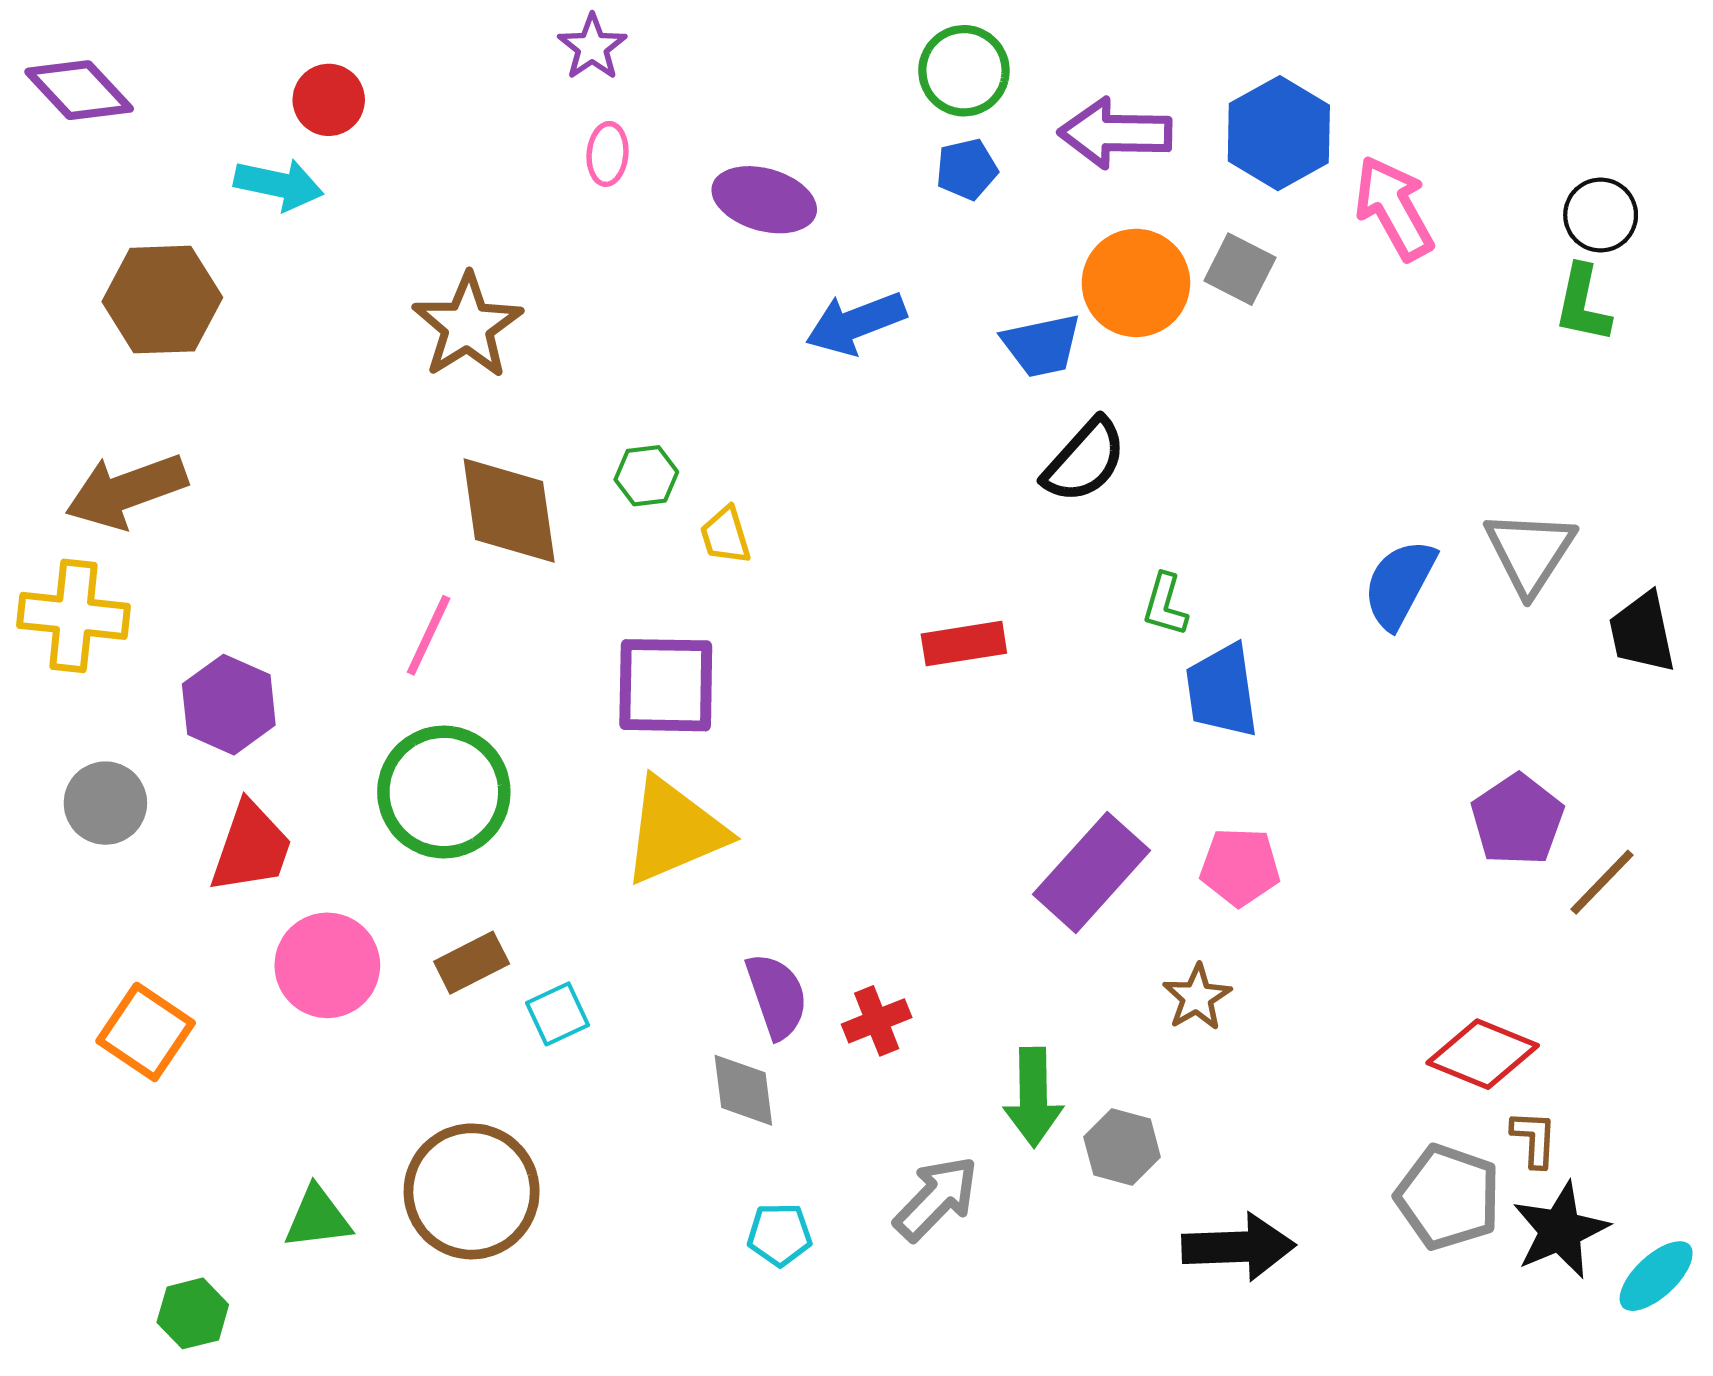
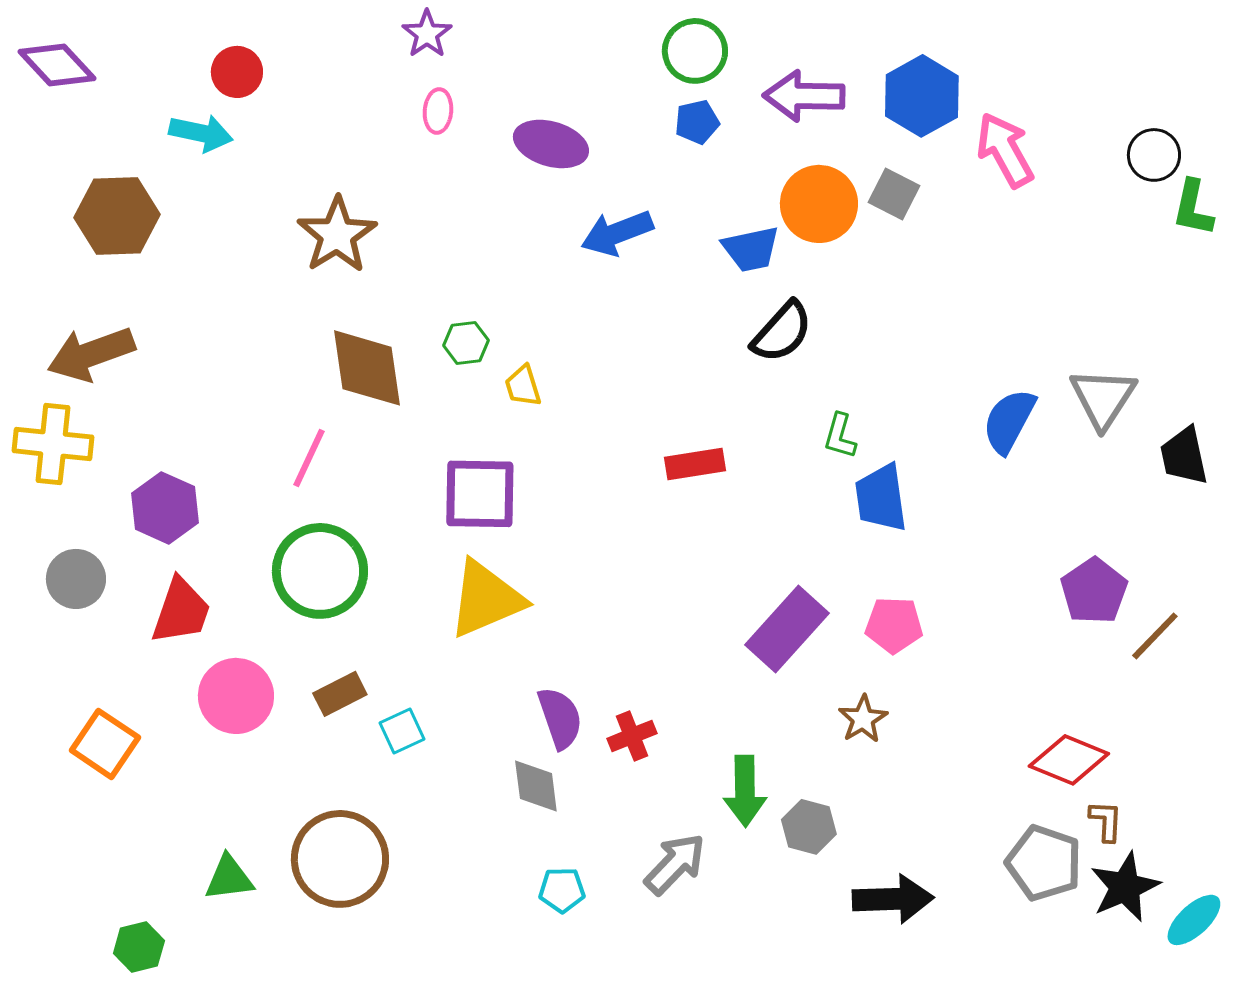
green L-shape: (1583, 304) -> (1193, 208), moved

